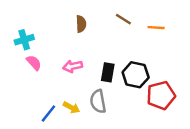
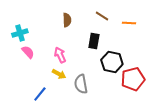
pink arrow: (73, 66) -> (60, 55), turned 77
black rectangle: (108, 72) -> (94, 41), moved
yellow arrow: (71, 107) -> (59, 74), moved

